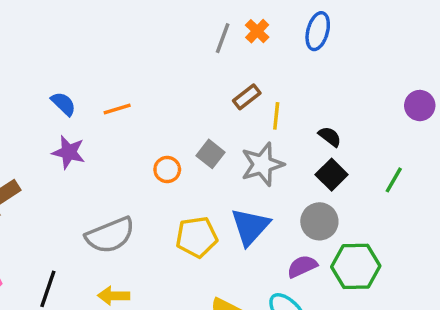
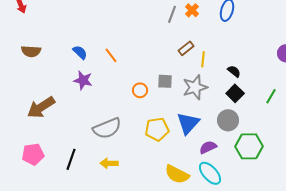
orange line: (117, 109) -> (111, 55), turned 70
gray square: (210, 154) -> (165, 81), turned -35
purple semicircle: (302, 266) -> (208, 147), moved

